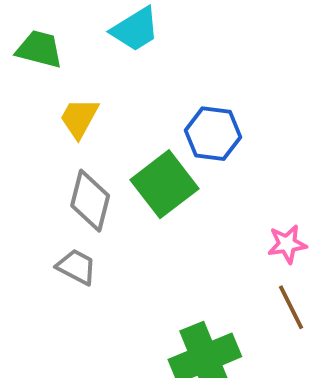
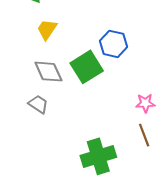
gray diamond: (90, 201) -> (48, 72), turned -44

